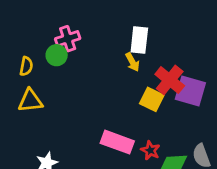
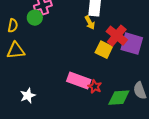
red star: (150, 150) -> (95, 87), moved

